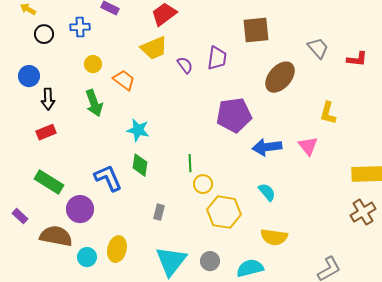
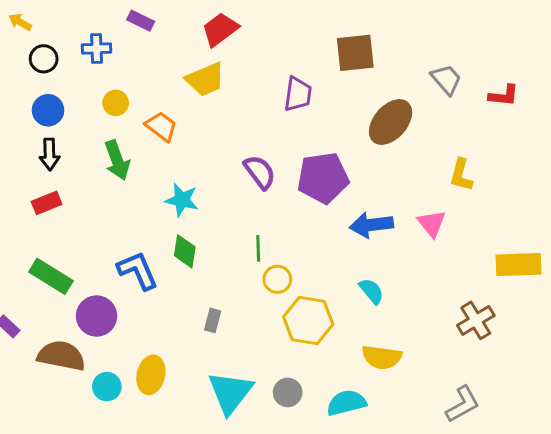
purple semicircle: (185, 65) -> (260, 172), moved, size x1.4
blue circle: (29, 76) -> (48, 110), moved
brown cross: (363, 212) -> (476, 320), moved

